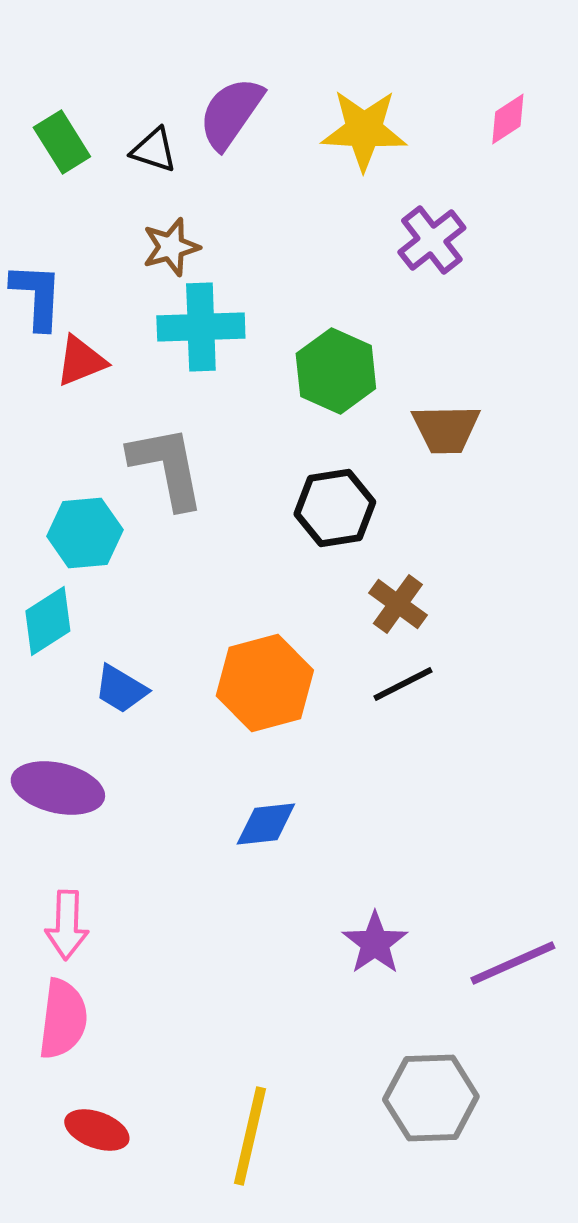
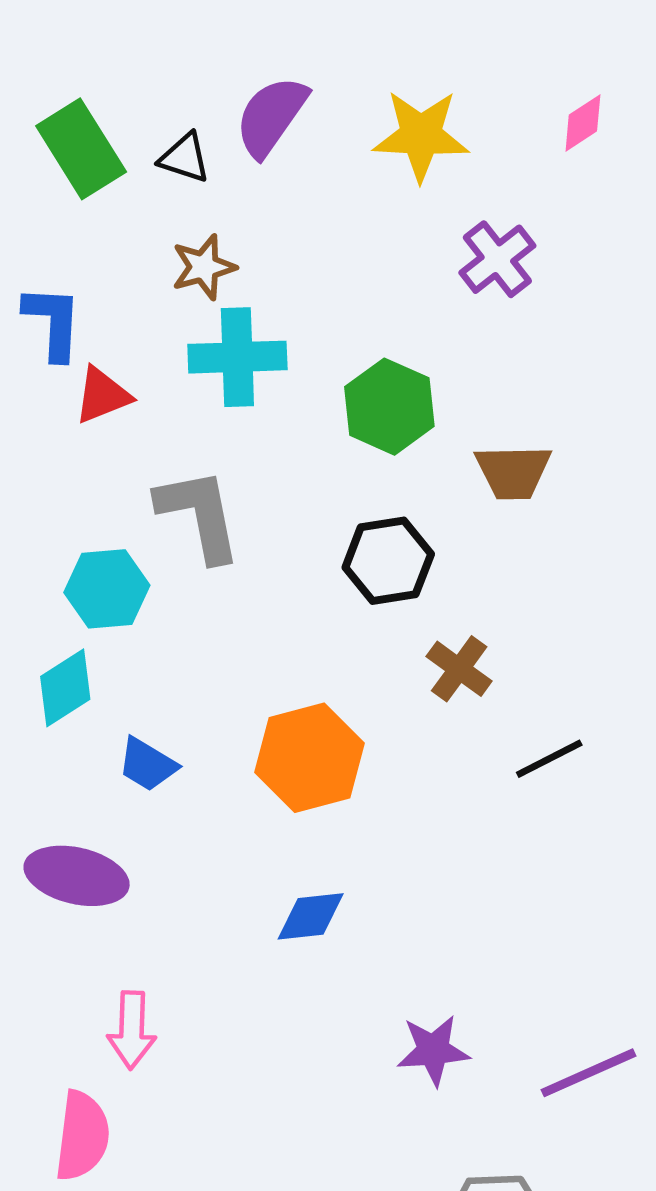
green rectangle: (62, 142) -> (81, 149), size x1.4
black line: (403, 684) -> (549, 759), moved
pink arrow: (67, 925) -> (132, 1030), moved
purple star: (375, 943) -> (433, 1050), turned 30

